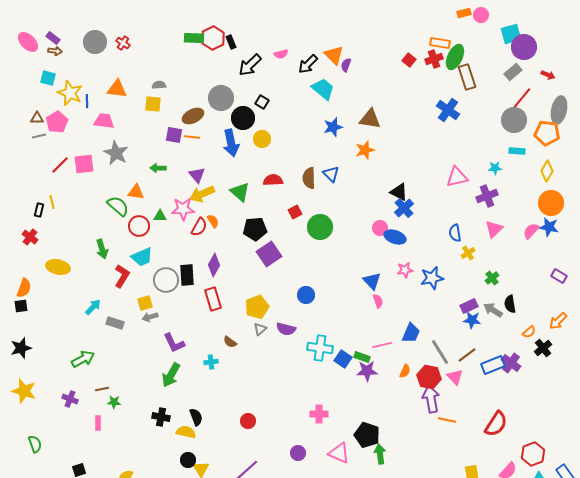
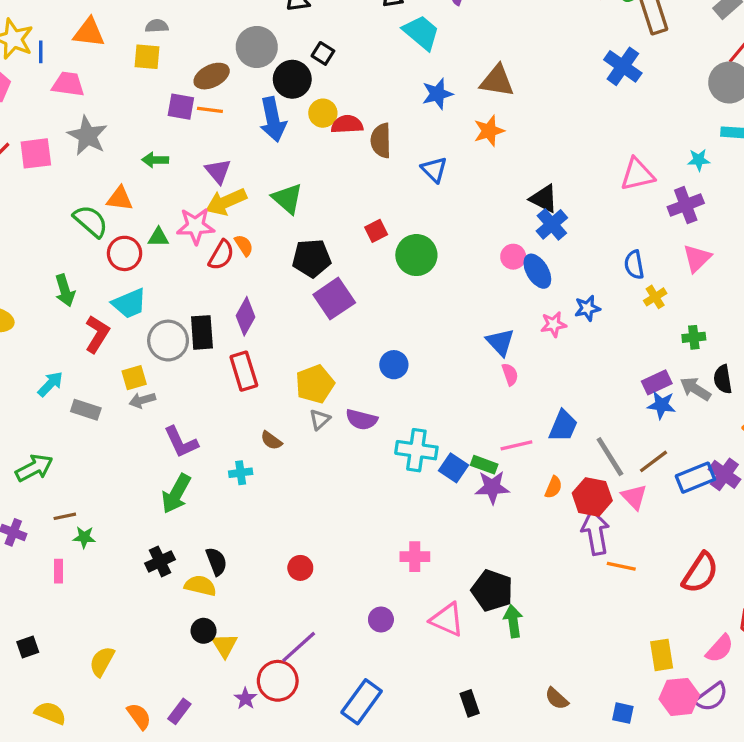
brown semicircle: (309, 178) -> (381, 141), moved
red semicircle: (273, 180) -> (347, 124), moved
blue ellipse: (395, 237) -> (537, 271), turned 40
blue star: (432, 278) -> (587, 308), moved, size x0.7
green cross: (492, 278) -> (694, 337), turned 32
black cross: (161, 417) -> (160, 561), turned -36

